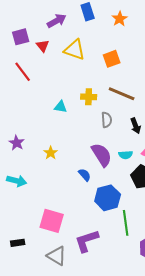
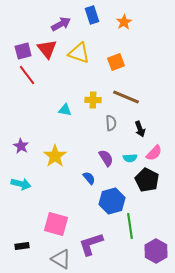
purple square: (21, 37) -> (23, 51), moved
red triangle: (43, 46) -> (47, 49), size x1.5
yellow star: (51, 153) -> (55, 156), size x1.6
purple semicircle: (102, 155) -> (106, 158), size x0.7

